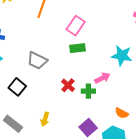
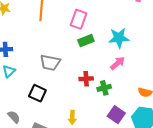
cyan star: (122, 56) -> (119, 38), moved
red cross: (68, 85) -> (86, 79), turned -32
green cross: (88, 91) -> (104, 88), moved

